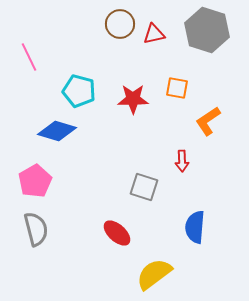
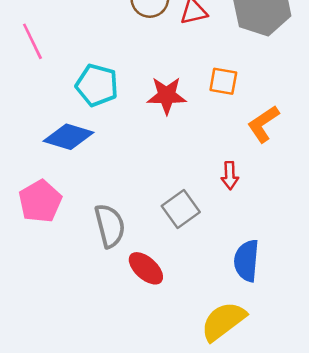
gray square: (144, 187) -> (181, 209), turned 36
gray semicircle: (36, 229) -> (110, 226), moved
yellow semicircle: (154, 274) -> (223, 321), moved

